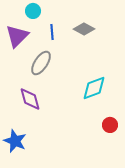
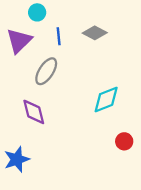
blue star: (15, 141) -> (17, 159), turned 30

